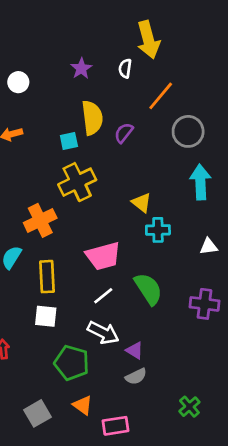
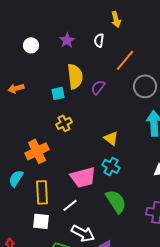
yellow arrow: (148, 40) -> (116, 19), size x0.6
white circle: (18, 82) -> (31, 45), moved
yellow cross: (77, 182) -> (64, 123), size x0.6
cyan cross: (158, 230) -> (111, 166), moved, turned 30
white line: (103, 296) -> (70, 205), moved

